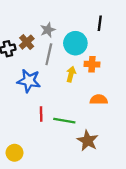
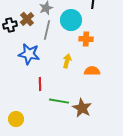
yellow arrow: (71, 74) -> (67, 61), moved
green line: (64, 121) -> (59, 101), moved

